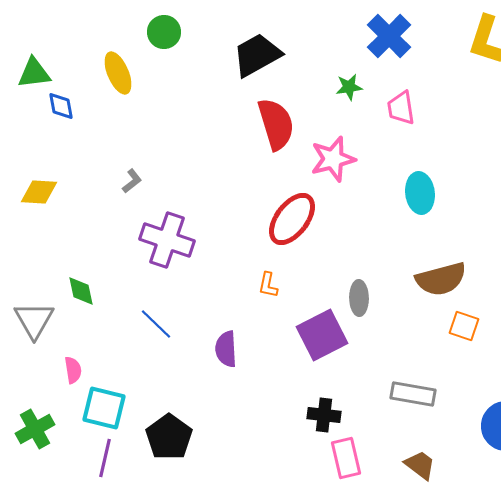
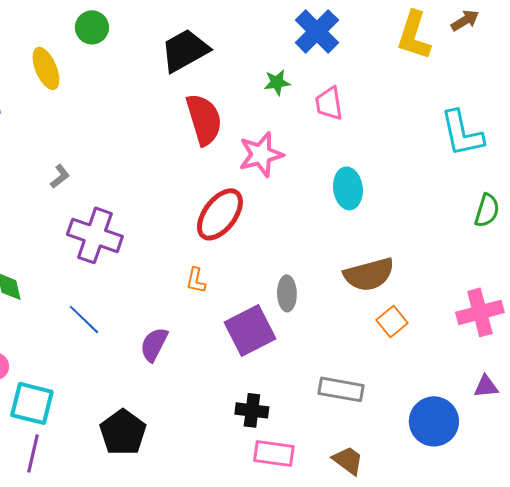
orange square: (464, 326) -> (392, 321), turned 32
purple semicircle: (226, 349) -> (154, 344), turned 30
black pentagon: (169, 437) -> (123, 432), moved
pink rectangle: (346, 458) -> (274, 453), turned -69

